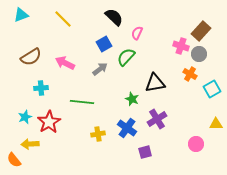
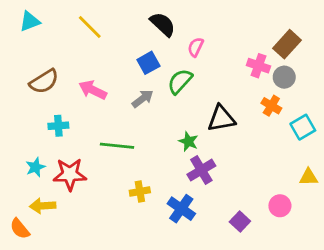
purple cross: (157, 119) -> (201, 170), moved
red star: (49, 122) -> (70, 174), turned 30
blue cross: (127, 128) -> (181, 209), moved
purple square: (145, 152) -> (240, 221), moved, turned -32

